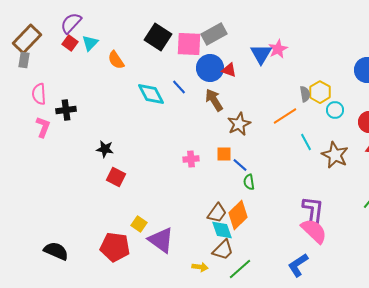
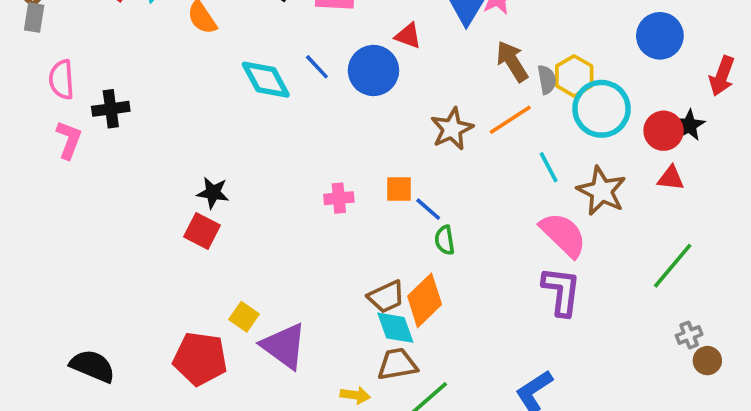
blue circle: (210, 68) -> (373, 70), moved
brown arrow: (214, 100) -> (512, 61), moved
cyan circle: (335, 110) -> (602, 109), size x1.8
brown star: (239, 124) -> (452, 129), moved
black star: (105, 149) -> (213, 193), moved
brown trapezoid: (217, 213) -> (386, 297), turned 30
pink semicircle: (314, 231) -> (563, 235), moved
brown trapezoid: (223, 250) -> (397, 364), turned -145

